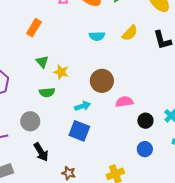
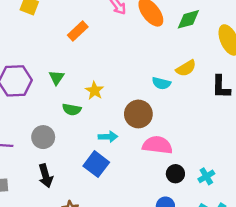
cyan semicircle: (97, 36) -> (161, 83), moved
green triangle: (42, 62) -> (56, 78), moved
pink semicircle: (124, 102) -> (157, 145), size x1.4

